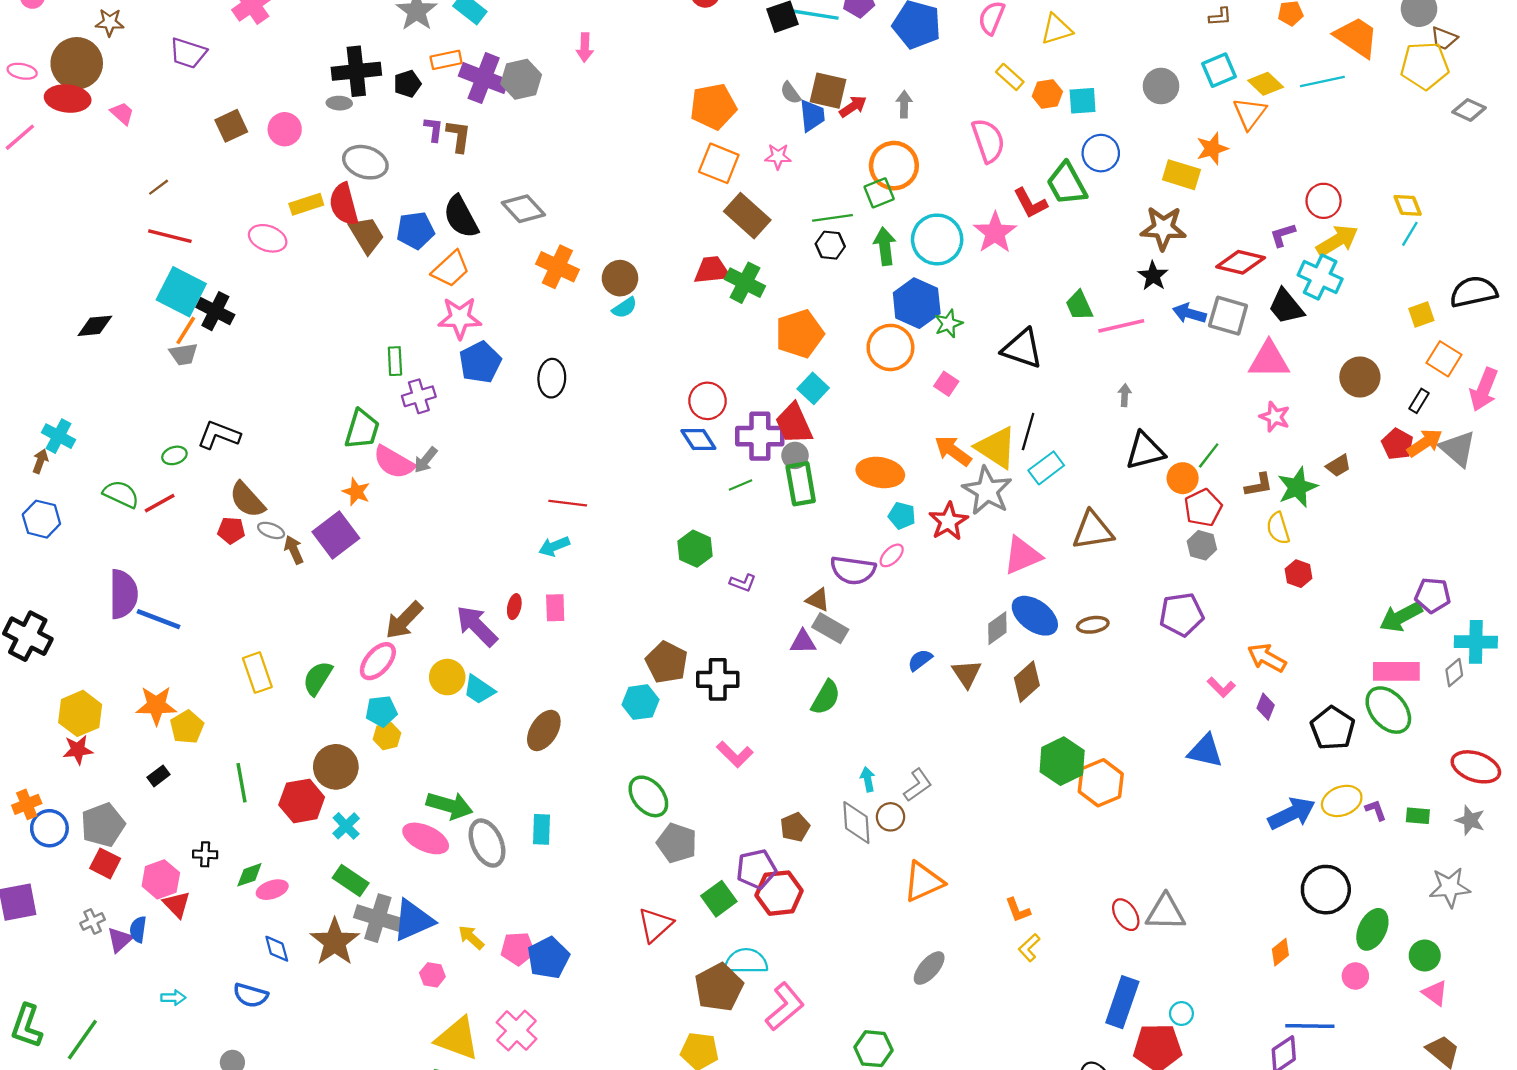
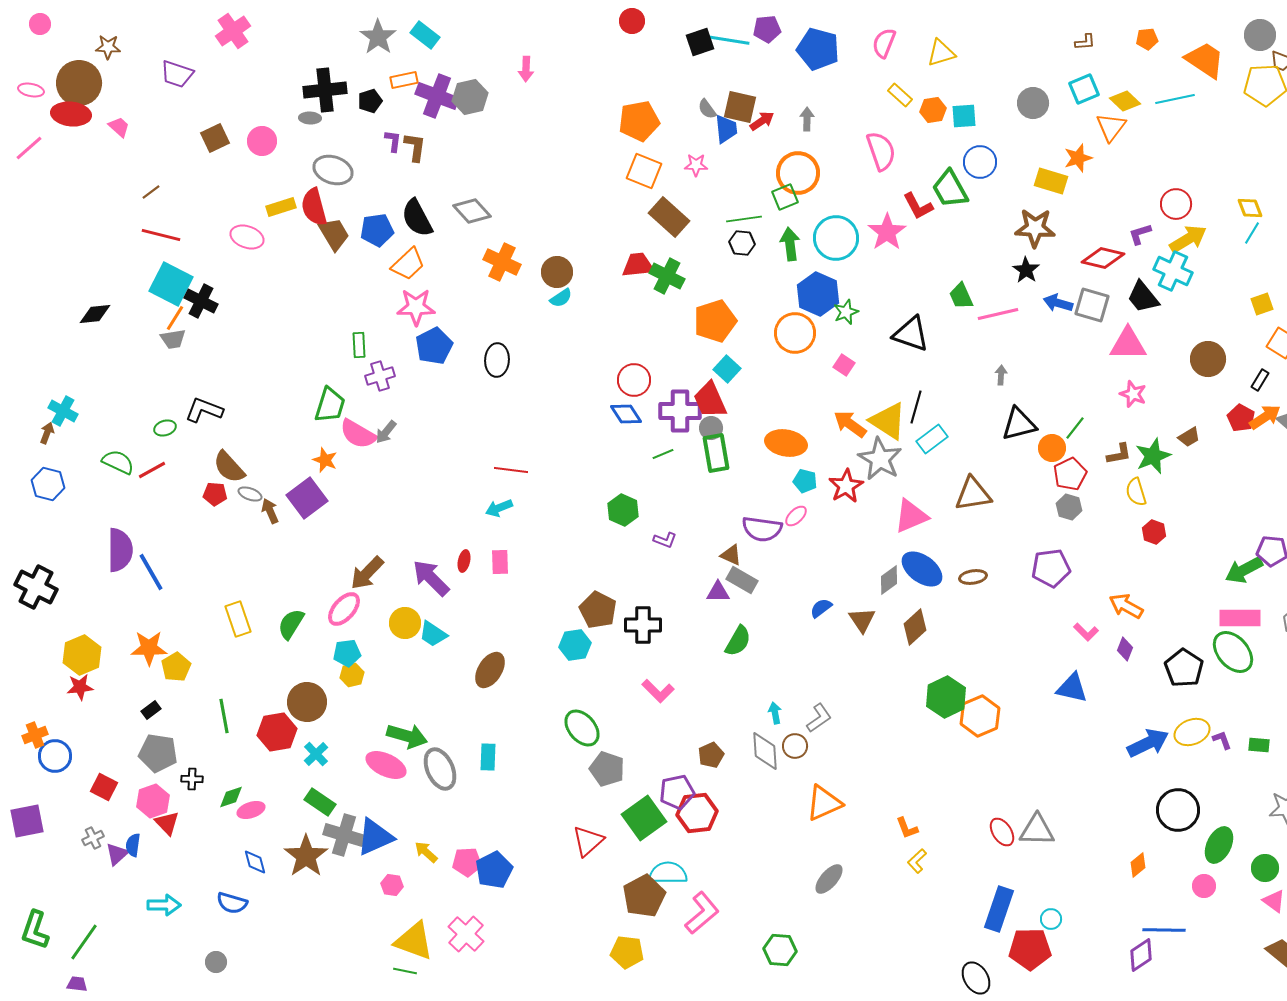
blue line: (159, 619) -> (151, 572), turned 39
gray pentagon: (103, 825) -> (158, 753), moved, turned 30
green square: (719, 899) -> (644, 818), size x1.4
cyan arrow: (173, 998) -> (164, 905), size x1.5

